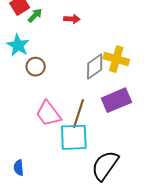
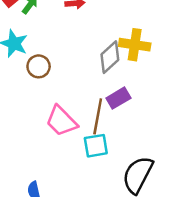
purple rectangle: (116, 100) -> (118, 98), moved, size x0.7
cyan square: (74, 137) -> (96, 146), size x0.7

